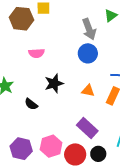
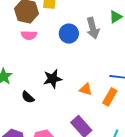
pink semicircle: (36, 53) -> (29, 35), moved
blue circle: (88, 53) -> (69, 34), moved

